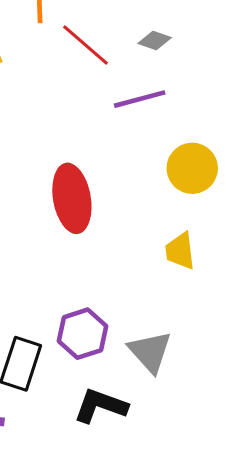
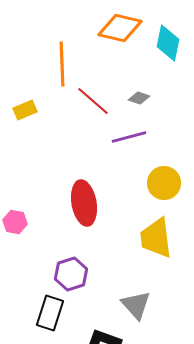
yellow trapezoid: (180, 251) -> (156, 238), size x1.6
purple hexagon: (82, 334) -> (71, 274), moved

